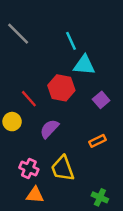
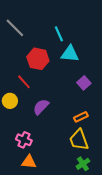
red hexagon: (61, 88) -> (38, 59), moved
yellow trapezoid: (63, 168) -> (79, 140), moved
green cross: (100, 197) -> (83, 164), turned 32

